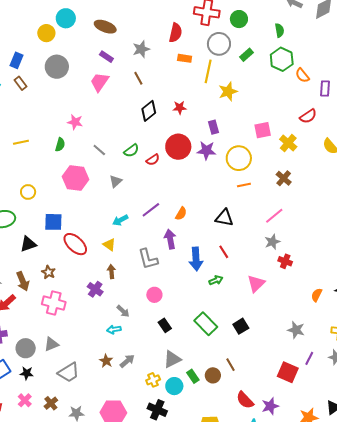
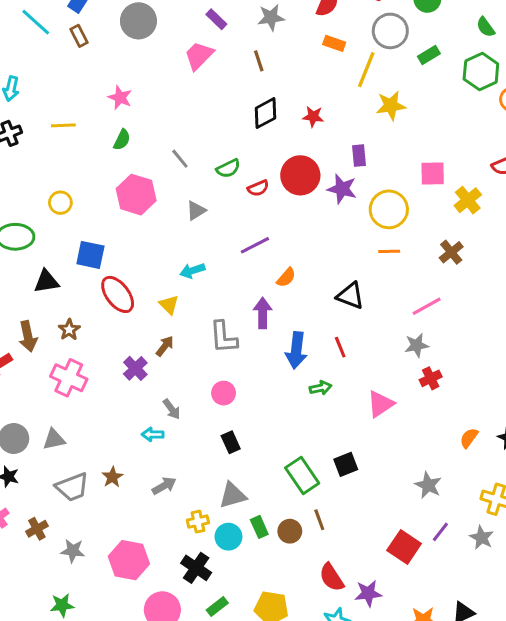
green semicircle: (279, 30) -> (486, 27), turned 144
pink star: (75, 122) -> (120, 98), moved
purple line: (151, 210) -> (255, 245), moved
red cross: (285, 261) -> (431, 378), turned 32
brown arrow: (111, 272) -> (165, 346), turned 32
green rectangle: (206, 324) -> (302, 475), moved
brown star: (106, 361) -> (112, 477), moved

